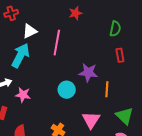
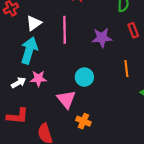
purple star: (88, 73) -> (102, 38), moved
pink star: (23, 95) -> (38, 79), moved
pink triangle: (91, 120) -> (66, 99), moved

